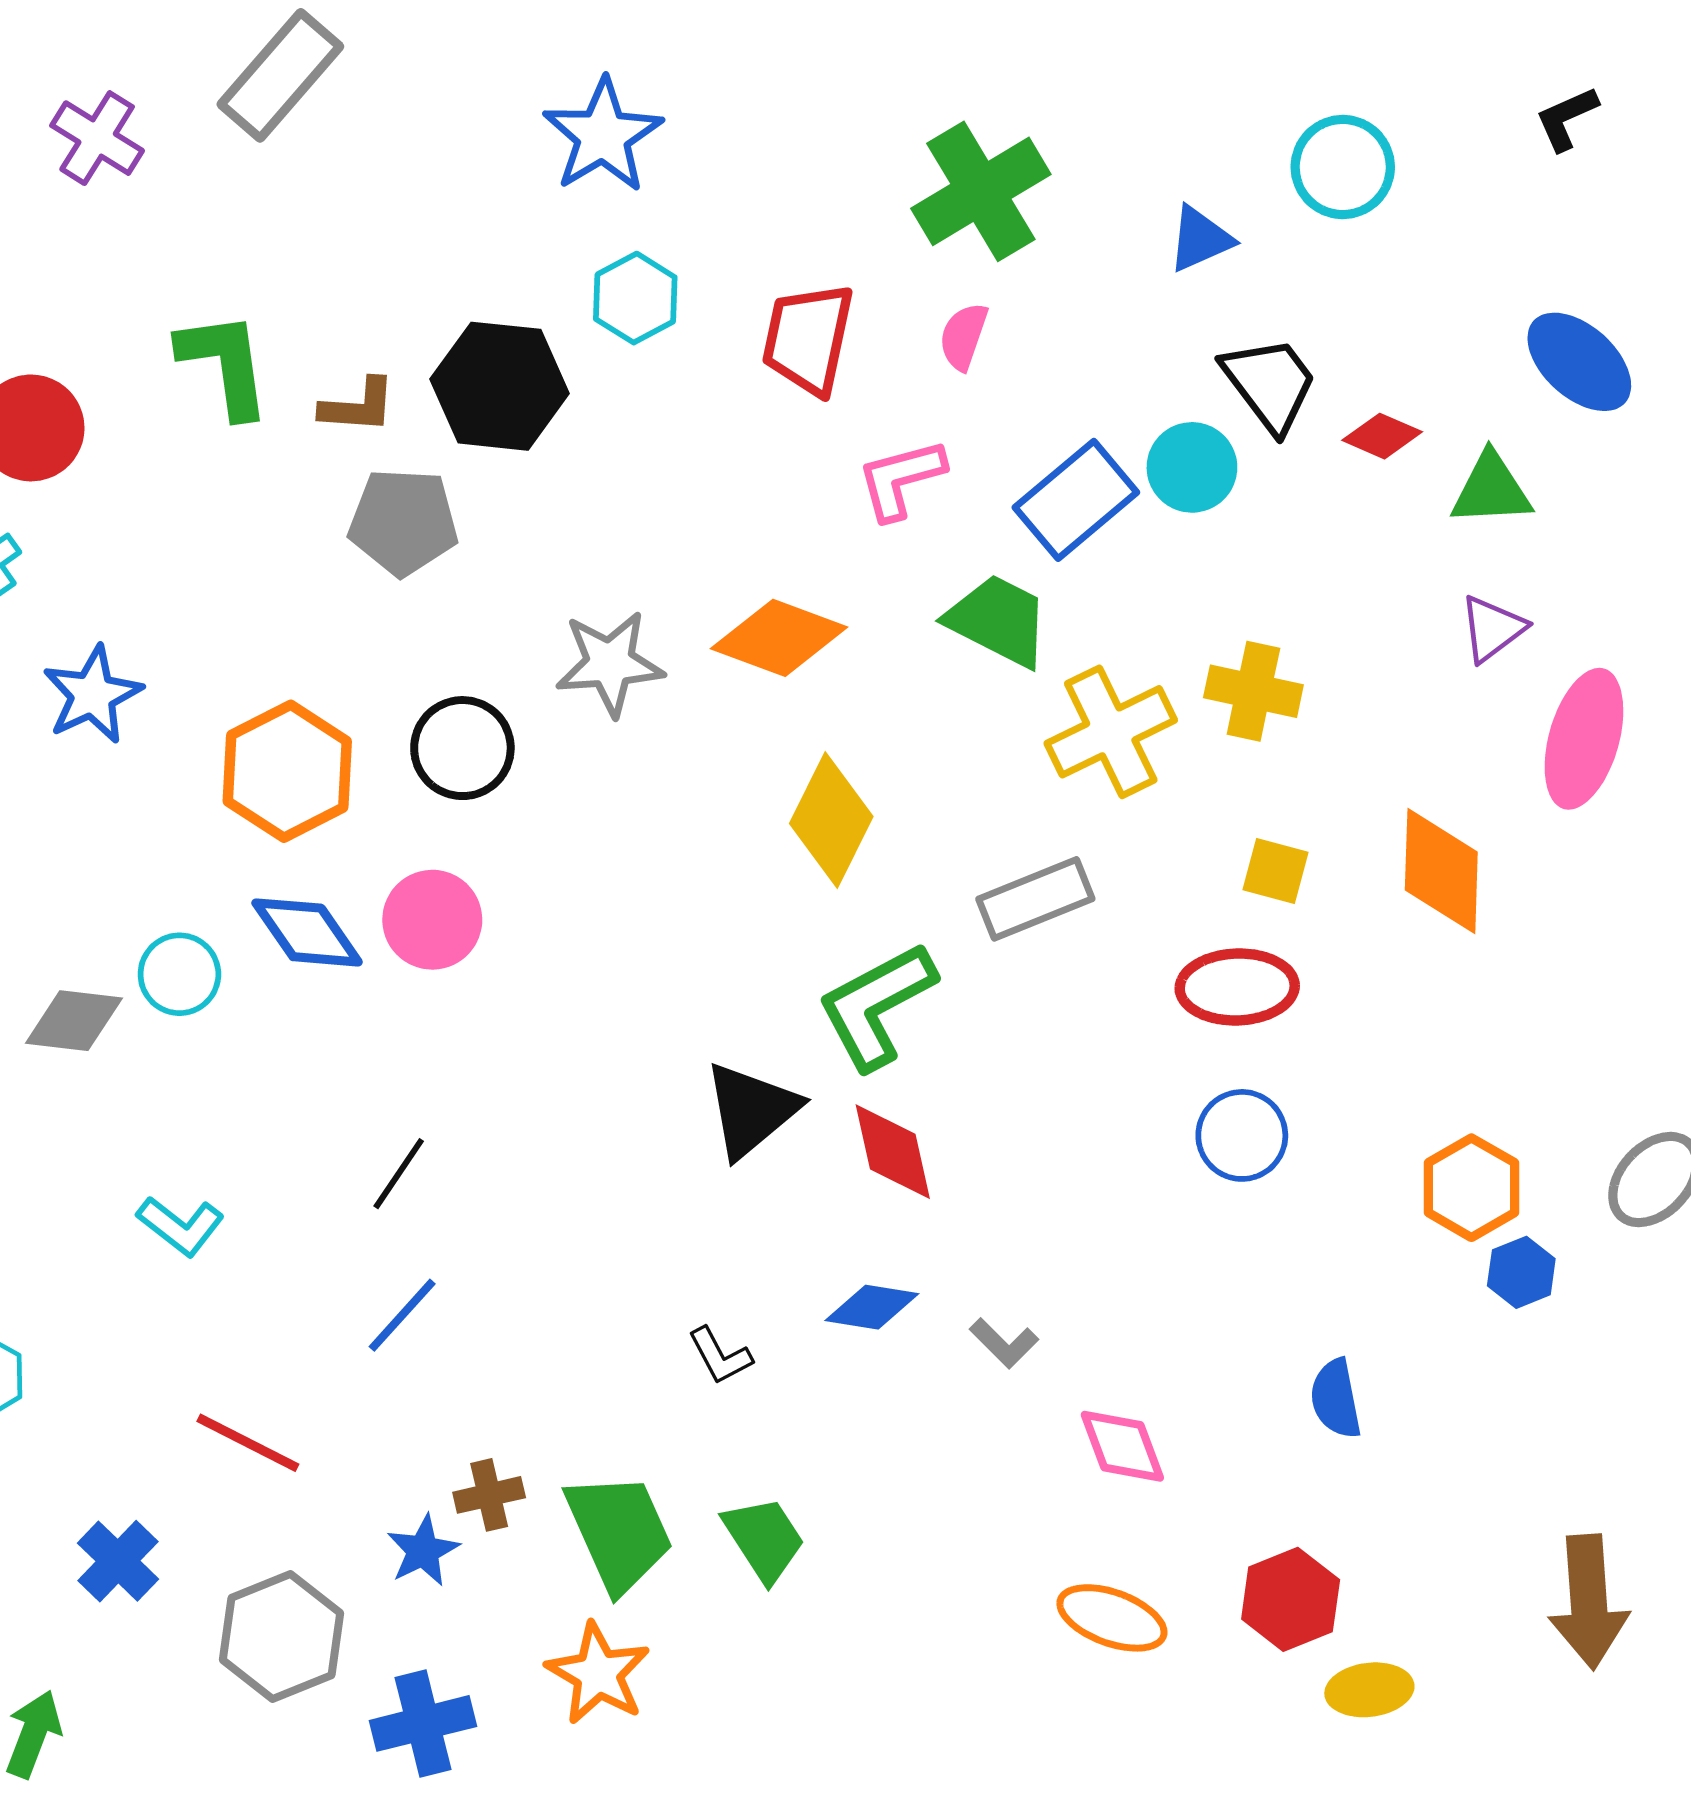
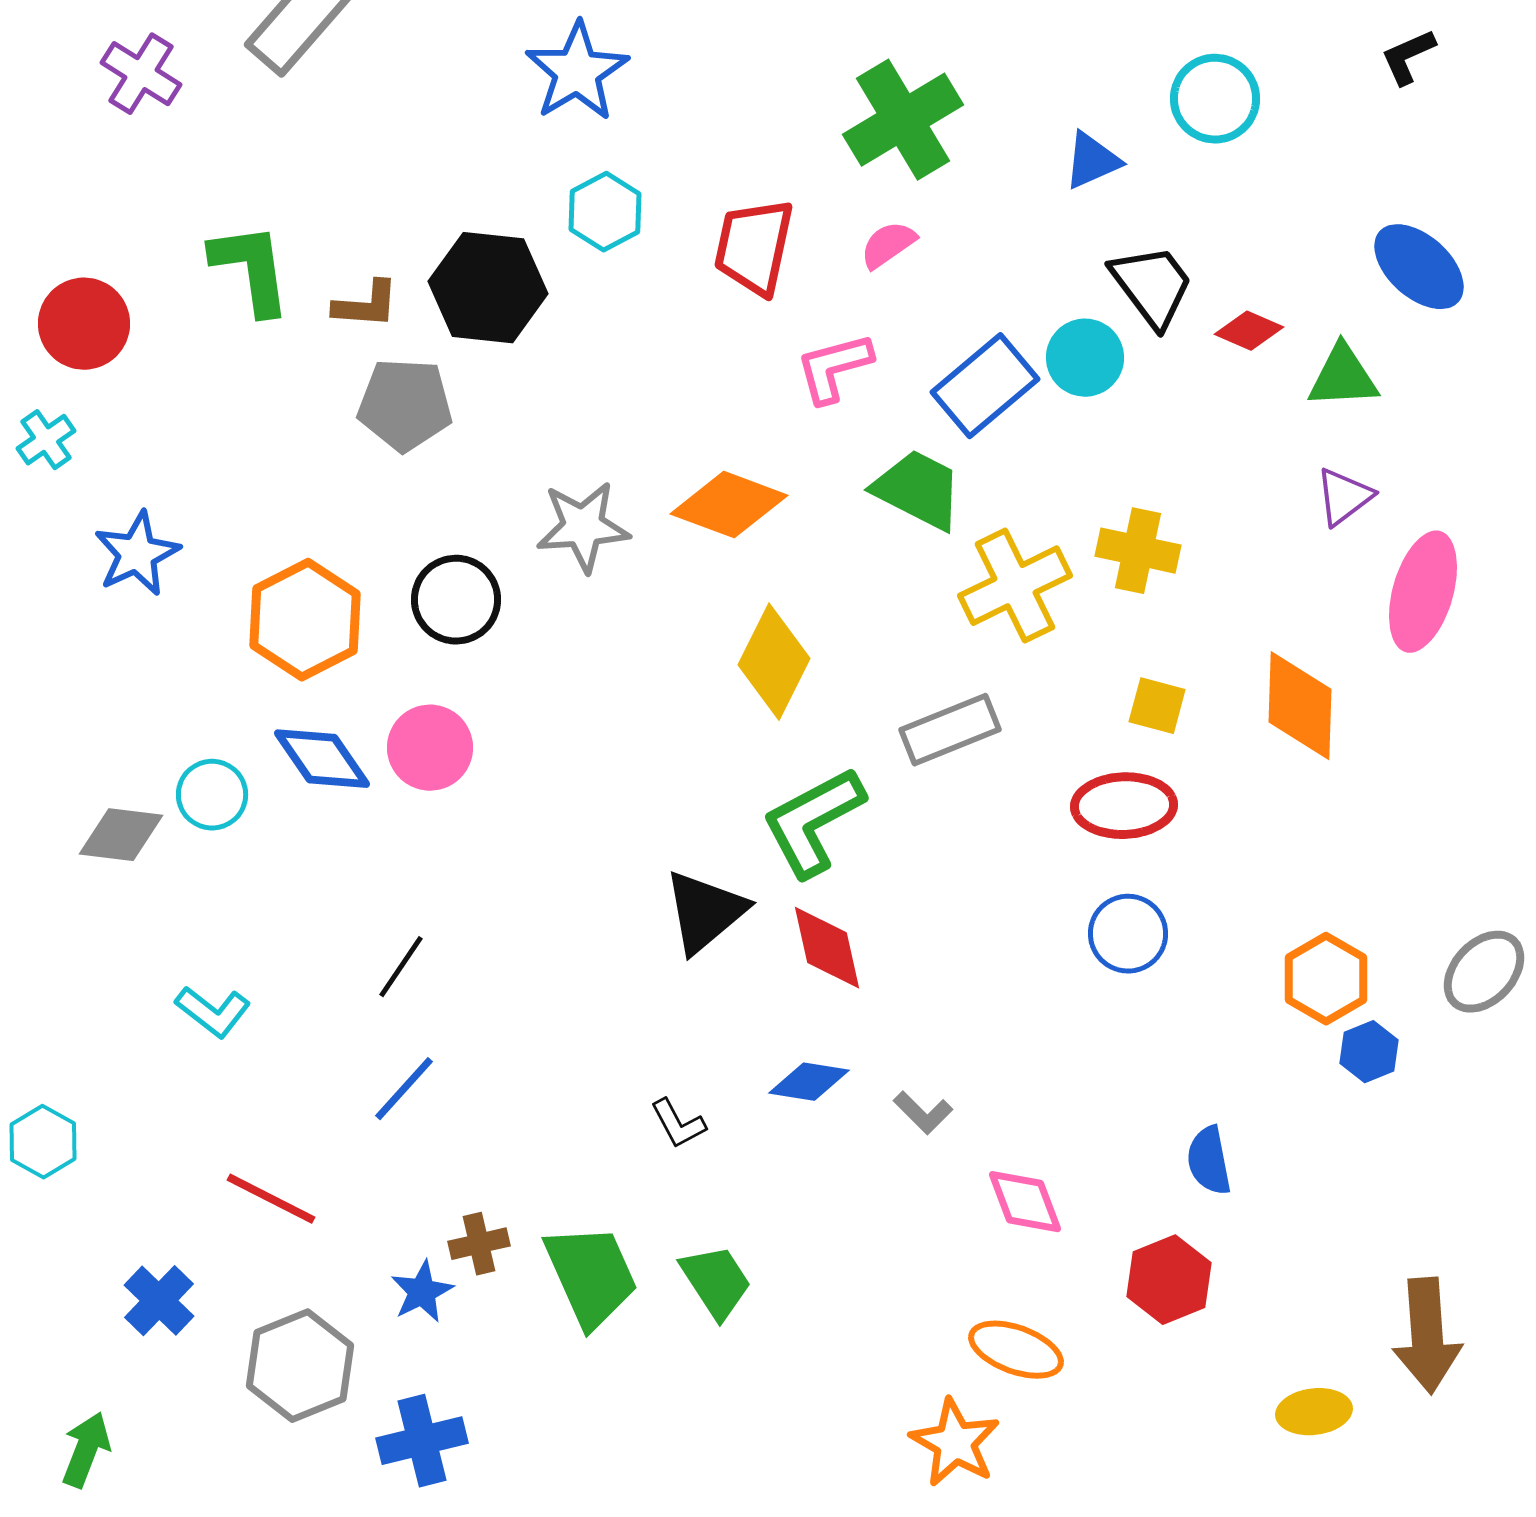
pink semicircle: (963, 336) -> (888, 245), turned 36
red hexagon: (1291, 1599) -> (1169, 1280), moved
orange star: (598, 1674) -> (955, 1443), moved
yellow ellipse: (1369, 1690) -> (1314, 1412), moved

